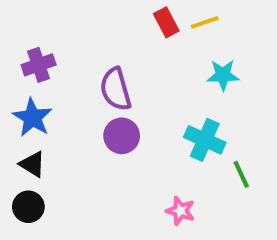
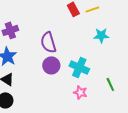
cyan cross: (205, 140) -> (79, 67), moved
pink star: (180, 211) -> (80, 92), moved

